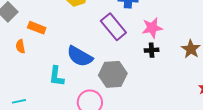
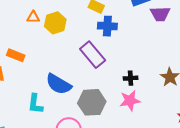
pink star: (152, 28) -> (130, 101), moved

